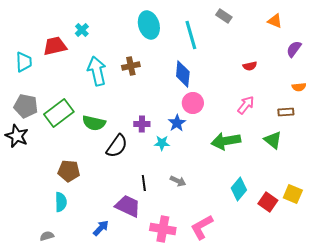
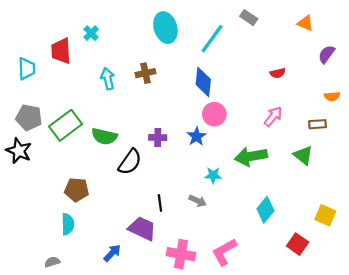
cyan line: (191, 35) -> (212, 39), turned 52
red trapezoid: (55, 46) -> (61, 51), turned -80
cyan arrow: (97, 71) -> (108, 79), size x0.7
cyan star: (162, 143) -> (213, 175), moved
red square: (268, 202) -> (298, 244), moved

